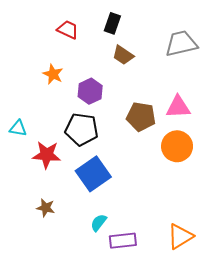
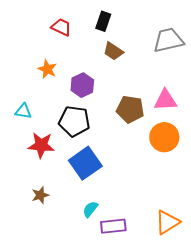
cyan triangle: (18, 128) -> (23, 111), moved
brown star: (46, 208) -> (40, 195), turned -30

